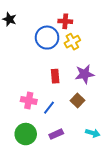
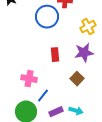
yellow cross: (72, 42) -> (88, 27), moved
blue line: (49, 108) -> (43, 96), moved
cyan arrow: (93, 133) -> (76, 111), moved

